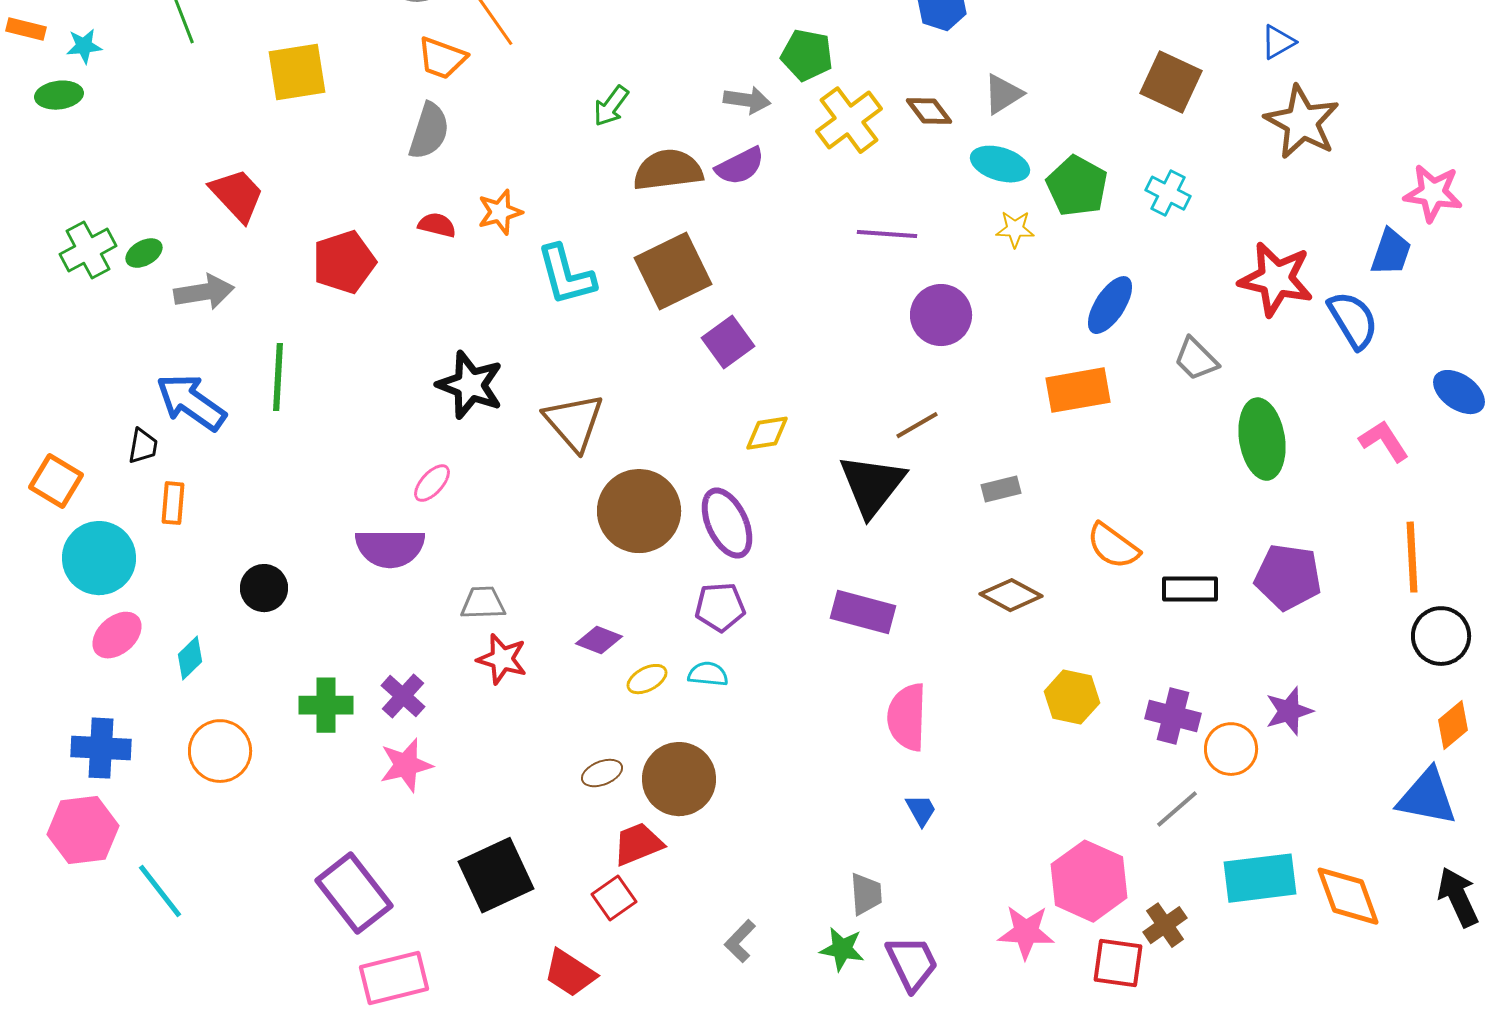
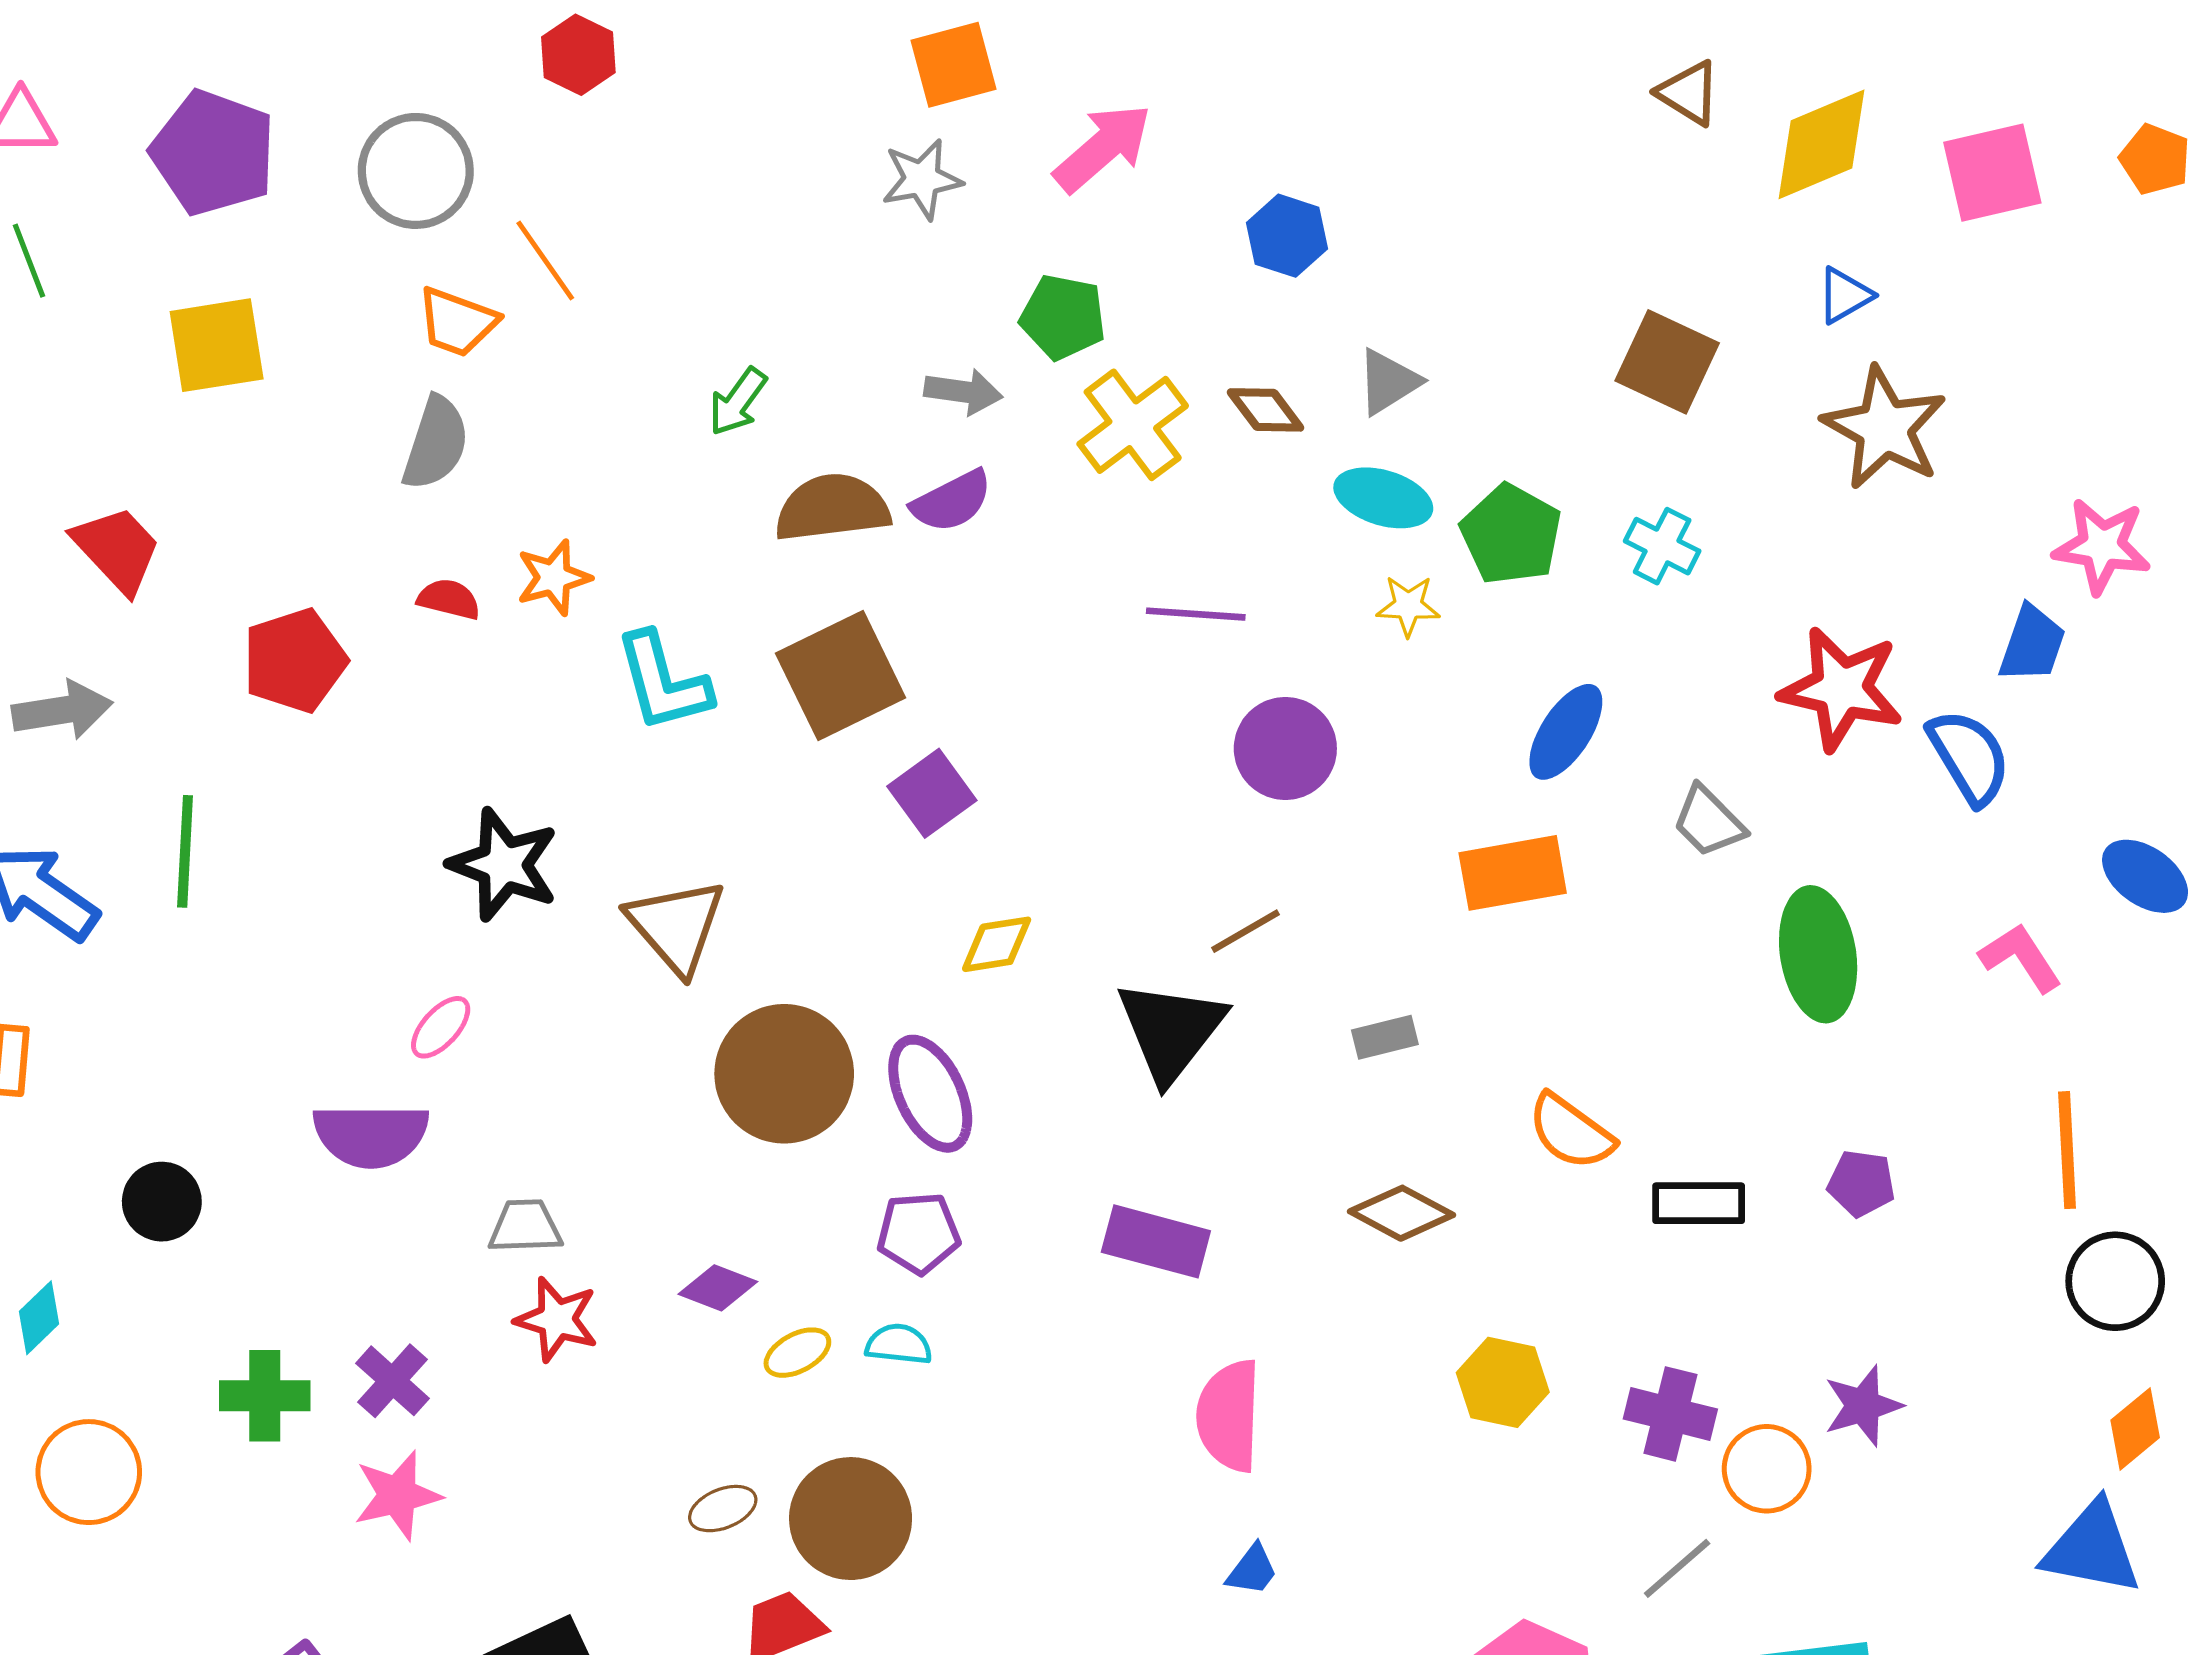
purple pentagon: (1288, 577) -> (1861, 1183), size x0.6
blue trapezoid: (921, 810) -> (1252, 1570), turned 66

